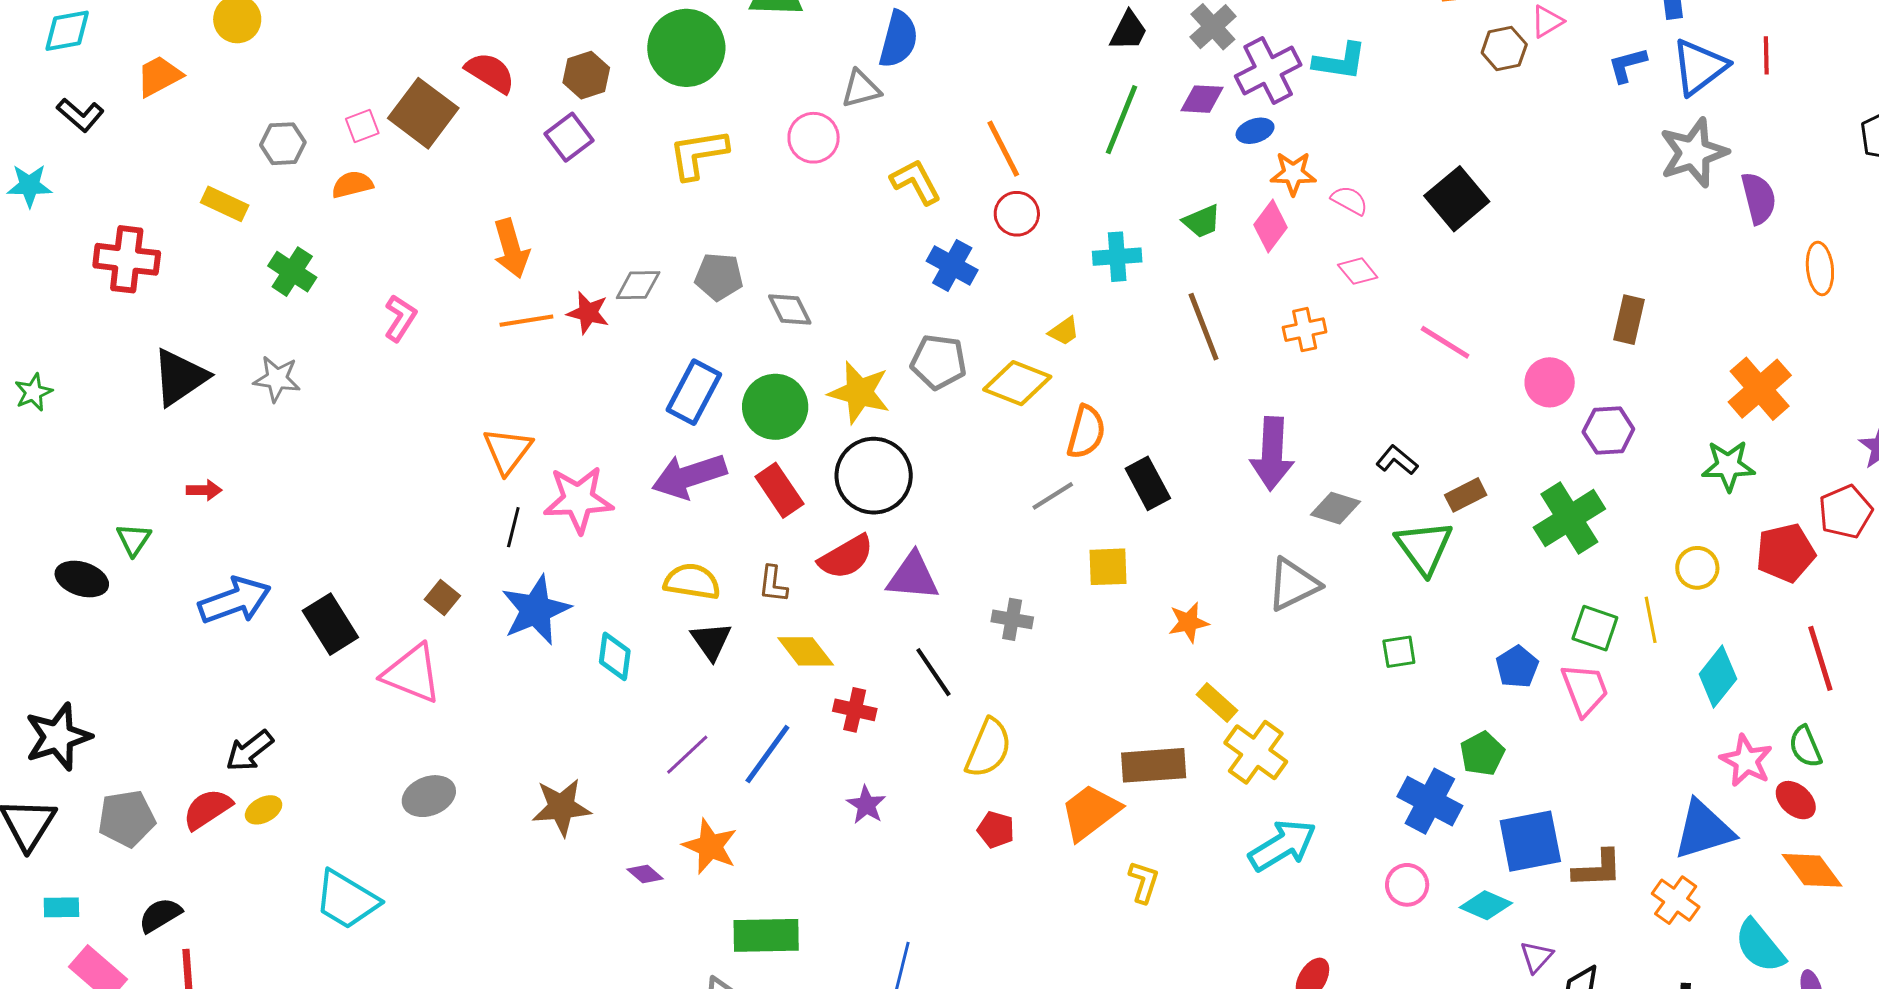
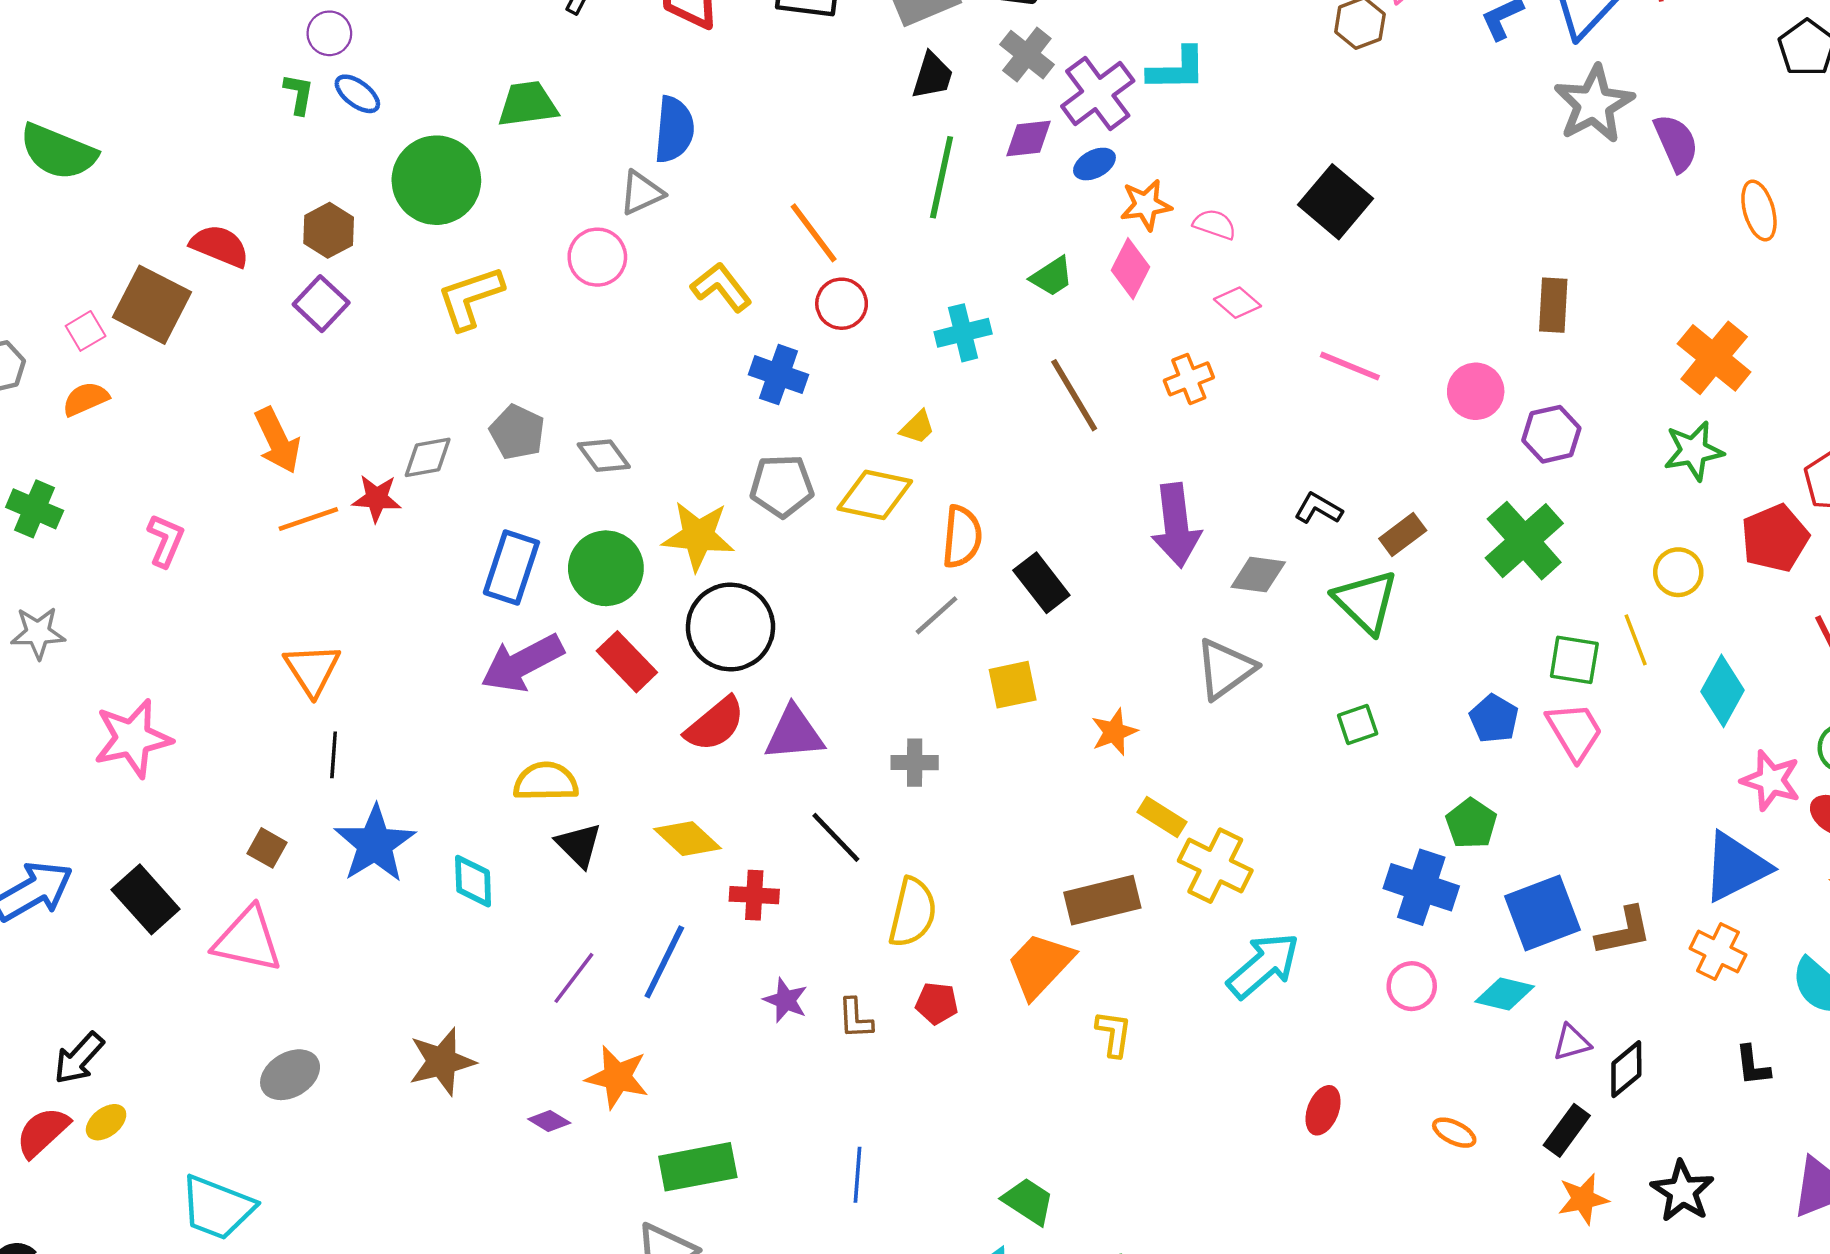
gray pentagon: (719, 277) -> (517, 432), turned 30
pink star: (578, 500) -> (133, 738), moved
brown L-shape: (773, 584) -> (855, 1018), moved
purple triangle: (1536, 957) -> (1572, 1042), turned 42

